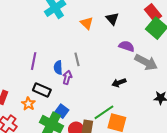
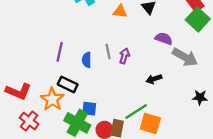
orange triangle: (87, 23) -> (120, 11), turned -40
purple arrow: (67, 77) -> (124, 56), moved
orange star: (28, 104) -> (52, 99), size x1.5
blue square: (62, 111) -> (89, 109), turned -32

